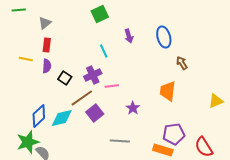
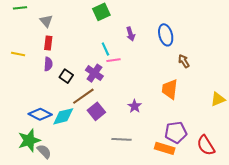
gray triangle: (45, 23) -> (46, 21), turned -32
yellow line: (26, 59) -> (18, 54), moved
purple cross: (93, 75) -> (94, 73), turned -30
pink line: (112, 86) -> (113, 60), moved
blue diamond: (39, 116) -> (40, 114), turned 70

